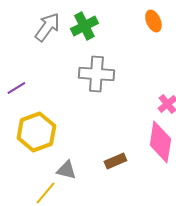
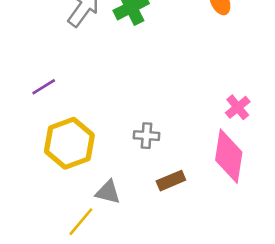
gray cross: (96, 74) -> (146, 136), moved, size x0.6

